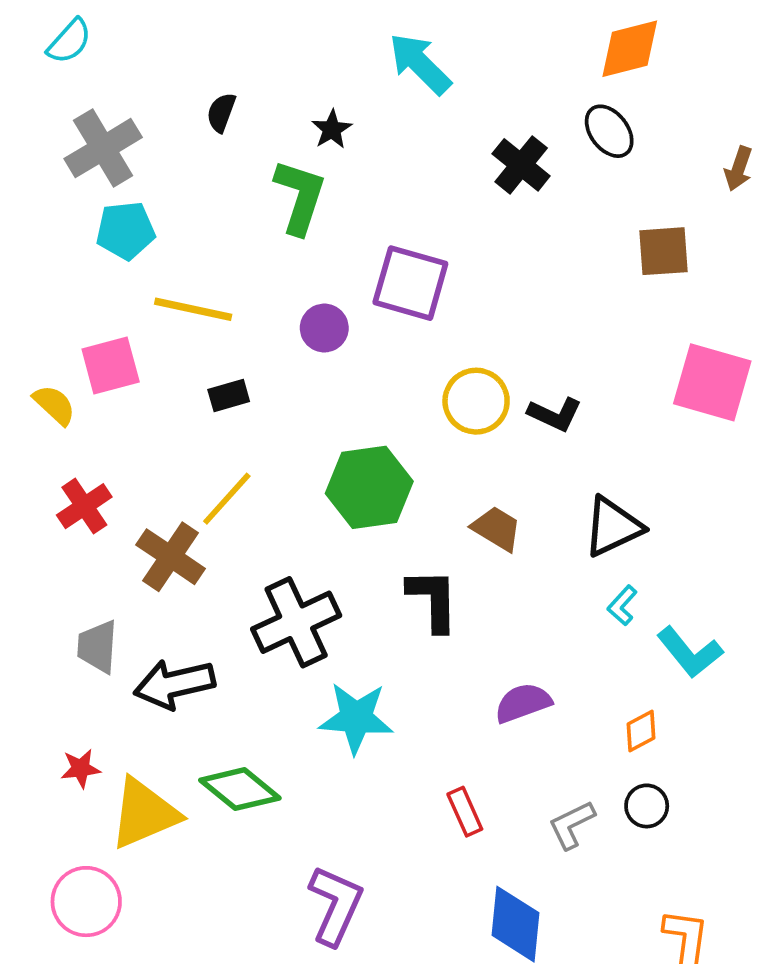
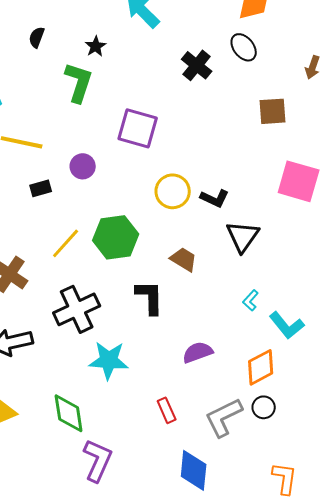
purple circle: (324, 328) -> (83, 166), moved
yellow line: (227, 499) -> (66, 243), moved
black triangle: (613, 527) -> (243, 236), moved, turned -30
orange diamond: (641, 731) -> (261, 367), size x1.6
green diamond: (240, 789) -> (69, 413), moved, turned 42
gray L-shape: (572, 825) -> (224, 417), size x1.5

